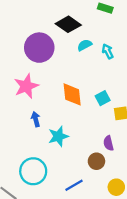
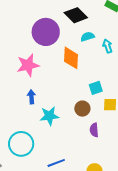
orange diamond: (72, 94) -> (71, 58), moved
brown circle: (96, 161) -> (82, 109), moved

